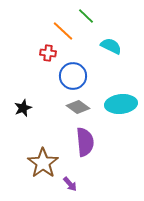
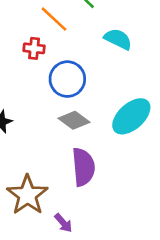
cyan ellipse: (121, 104) -> (131, 116), turned -36

